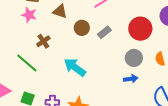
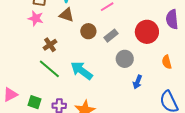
gray circle: (134, 58) -> (125, 59), moved
green line: (27, 63) -> (49, 69), moved
blue arrow: (131, 79) -> (138, 82), turned 120

